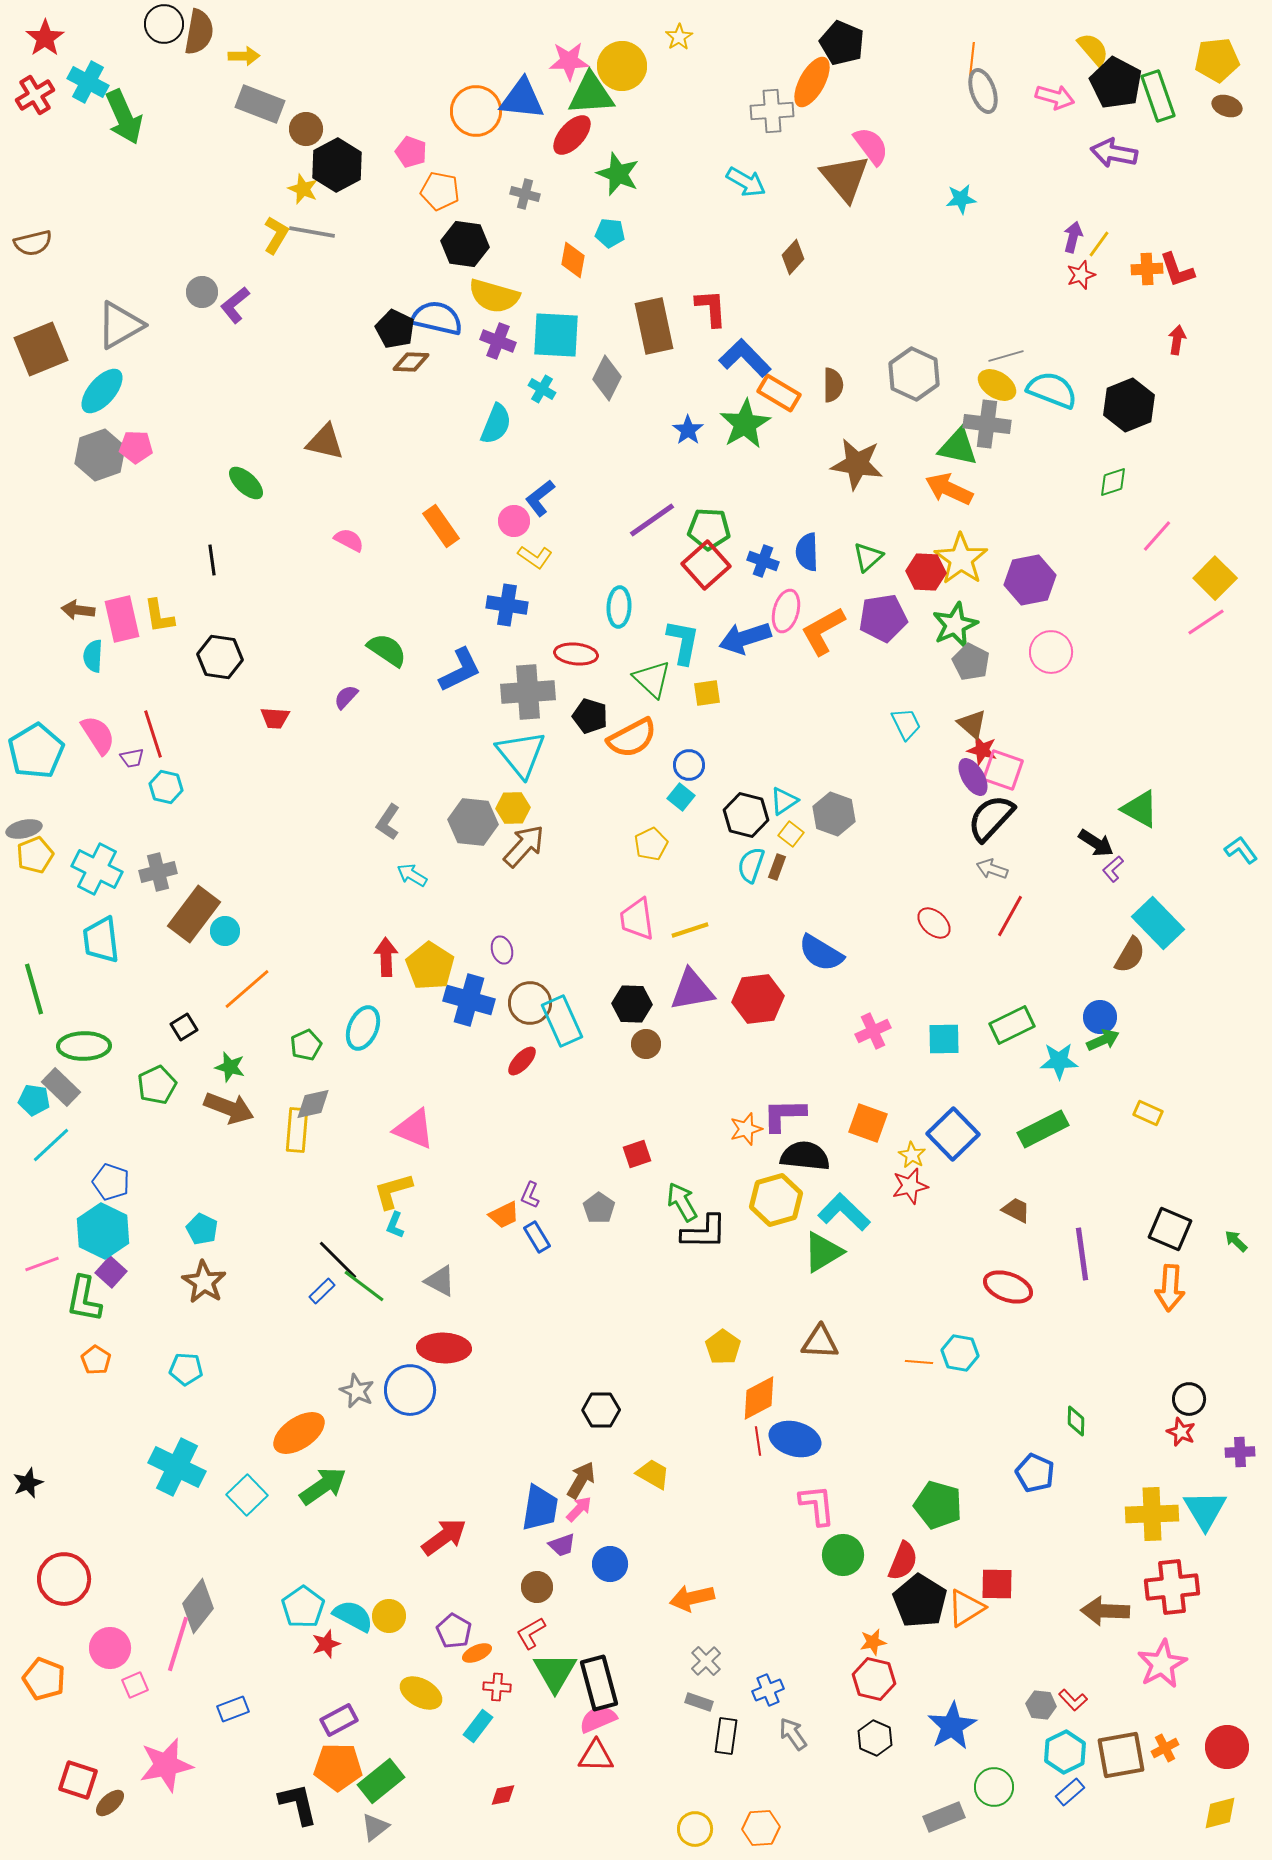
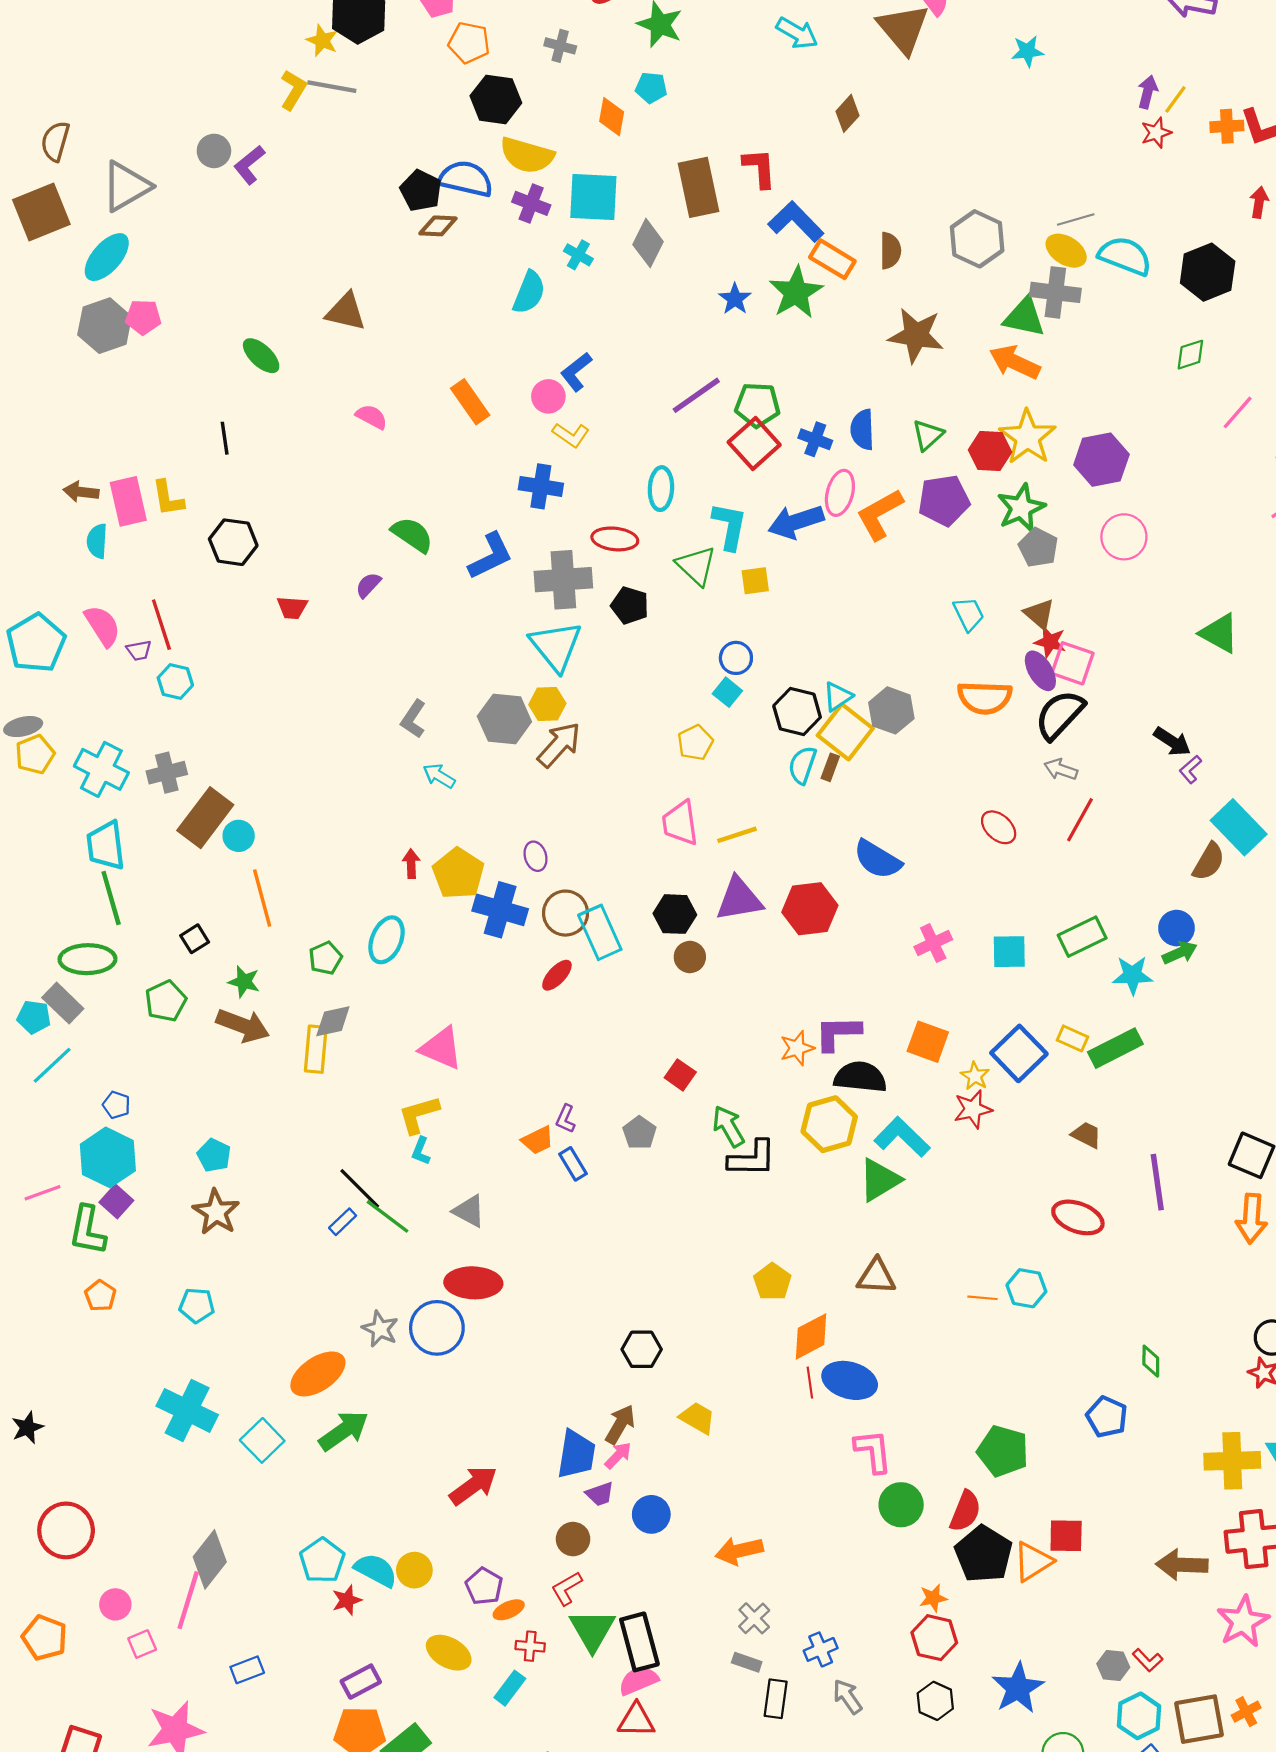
brown semicircle: (33, 243) -> (55, 141), moved, turned 120
orange semicircle: (632, 738) -> (985, 698), moved, turned 30
green triangle: (1140, 809) -> (1219, 633), moved
yellow square: (791, 834) -> (845, 732), size x2.0
red arrow: (386, 957) -> (411, 864), size x0.7
green line: (34, 989) -> (111, 898), moved
orange line: (247, 989) -> (262, 898), turned -64
yellow rectangle: (1148, 1113) -> (1073, 1038), moved
red square: (637, 1154) -> (680, 1075), turned -36
blue pentagon: (111, 1182) -> (116, 1105), size x0.7
pink circle: (110, 1648) -> (115, 1604), size x0.7

